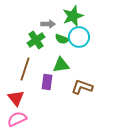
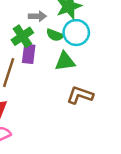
green triangle: (61, 65) -> (65, 61), moved
purple rectangle: (47, 82) -> (29, 54), moved

